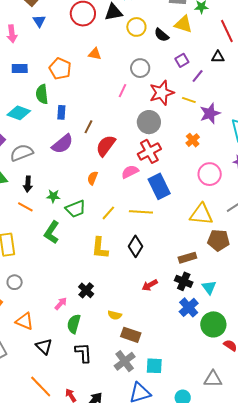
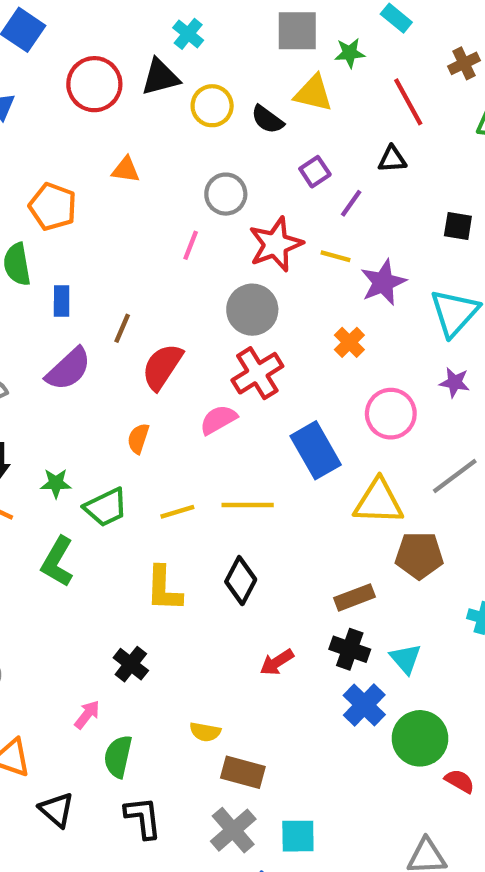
blue rectangle: (159, 186) -> (316, 450), moved
yellow line: (108, 213) -> (177, 512), turned 35
black cross: (86, 290) -> (131, 664), moved

